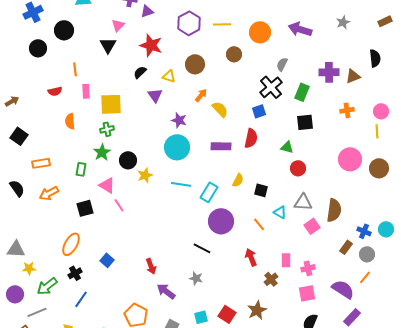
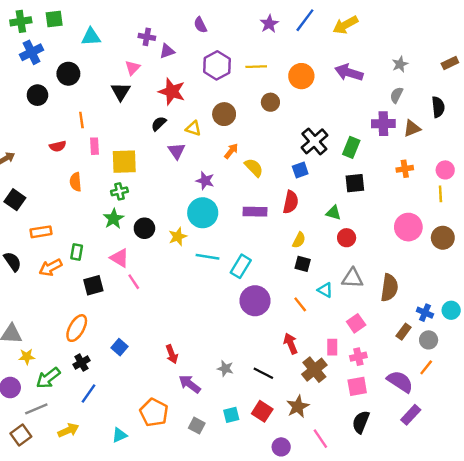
gray semicircle: (282, 64) -> (396, 95), moved
green rectangle: (81, 169) -> (77, 252), moved
yellow star: (145, 175) -> (178, 237), moved
yellow semicircle: (238, 180) -> (299, 240), moved
pink square: (312, 226) -> (356, 323), moved
black line: (202, 248) -> (263, 373), moved
brown cross: (271, 279) -> (314, 370), size x1.5

